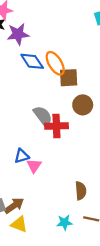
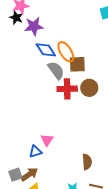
gray semicircle: (43, 116) -> (56, 70), moved
red cross: (56, 126) -> (67, 89), moved
blue triangle: (22, 156) -> (35, 152), moved

